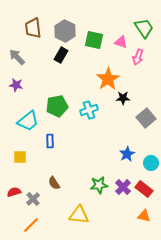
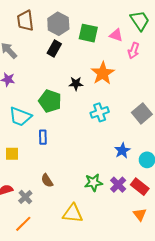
black star: (123, 98) -> (76, 84), moved
green pentagon: (57, 106) -> (50, 101), turned 30
cyan cross: (89, 110) -> (100, 112), moved
cyan trapezoid: (28, 121) -> (20, 117), turned 60
orange triangle: (144, 216) -> (140, 215), turned 40

